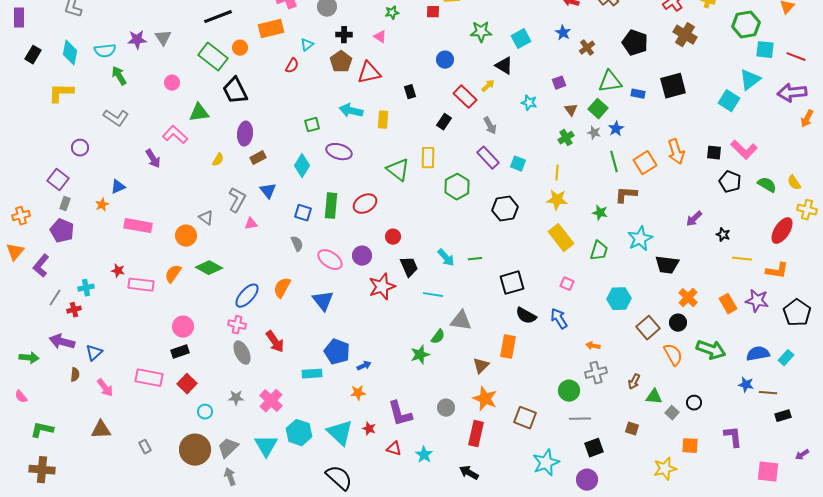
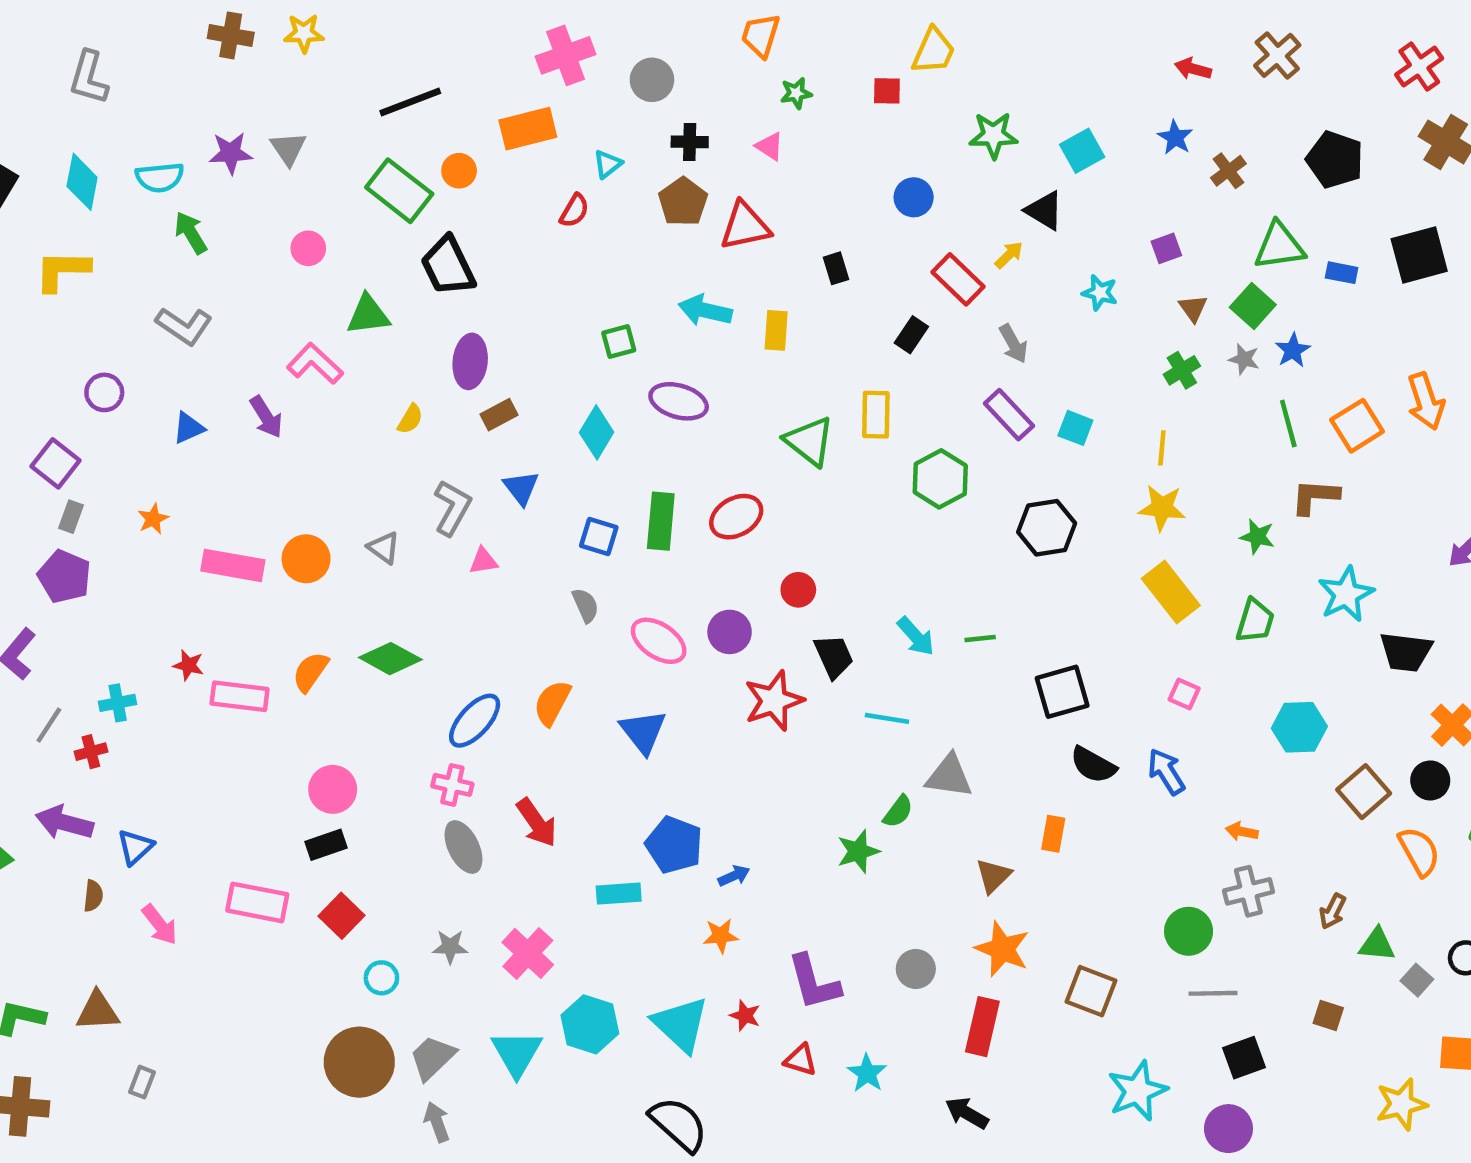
blue triangle: (118, 187) -> (189, 428), moved
orange circle: (186, 236) -> (306, 559), moved
orange rectangle: (508, 347) -> (1053, 834), size x0.7
brown triangle: (101, 430) -> (98, 1011), moved
gray rectangle: (145, 447) -> (142, 1082), moved, turned 48

